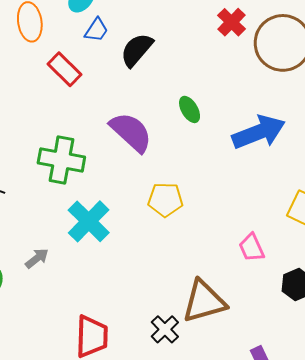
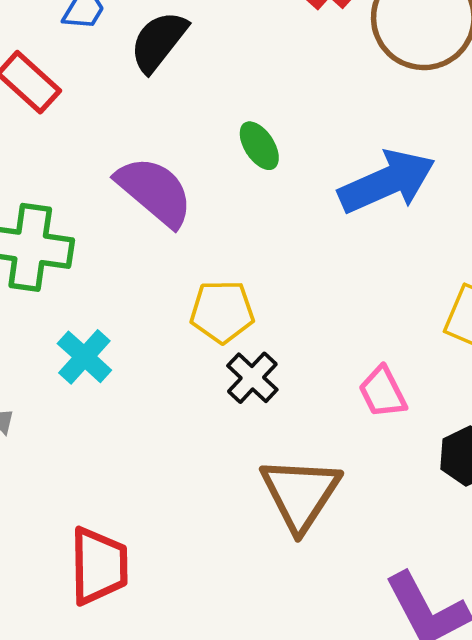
cyan cross: (89, 221) -> (84, 357), size x0.7
brown triangle: (204, 301) -> (300, 494), turned -39
black cross: (165, 329) -> (252, 378), moved

